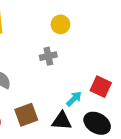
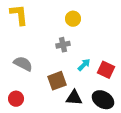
cyan arrow: (74, 99) -> (84, 65), moved
brown square: (26, 115) -> (57, 81), moved

